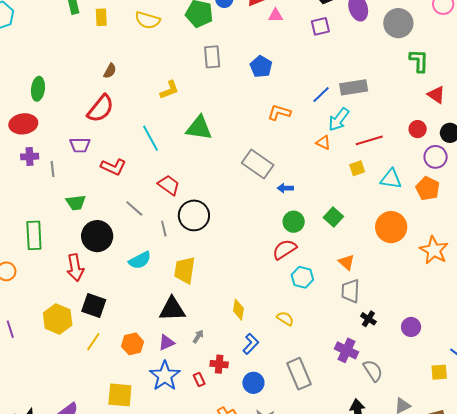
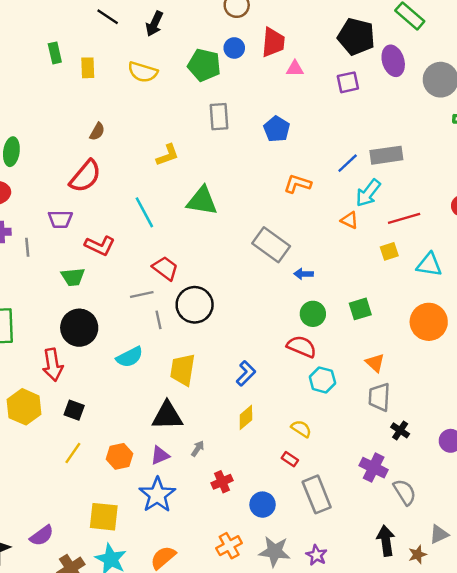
green trapezoid: (76, 202) -> (73, 277), moved
gray line: (134, 209) -> (142, 295), moved, turned -54
green square: (333, 217) -> (360, 309), turned 30
red semicircle: (284, 249) -> (302, 347), turned 55
black square: (94, 305) -> (74, 410), size x0.7
yellow diamond: (238, 310) -> (246, 417), turned 40
yellow hexagon: (58, 319) -> (24, 407), moved
blue L-shape: (251, 344) -> (246, 373), moved
red cross: (219, 364) -> (222, 482), turned -30
red rectangle: (199, 379) -> (290, 459), moved, turned -32

